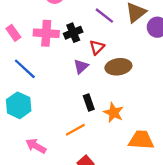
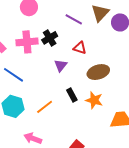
red triangle: (97, 47) -> (80, 48), moved, turned -48
brown ellipse: (118, 67) -> (98, 72), moved
orange line: (75, 130) -> (45, 107), moved

